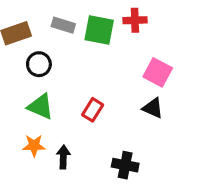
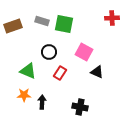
red cross: (135, 20) -> (112, 18), moved
black circle: (39, 64) -> (49, 52), moved
pink square: (158, 72) -> (84, 52), moved

